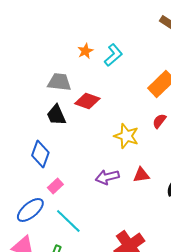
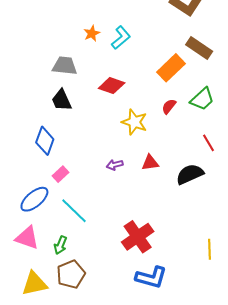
red diamond: (87, 101) -> (112, 86), moved
purple arrow: (107, 177) -> (115, 165), size x0.7

